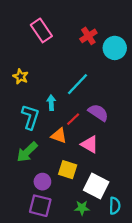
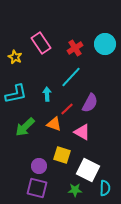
pink rectangle: (41, 30) -> (41, 43), moved
red cross: (88, 36) -> (75, 48), moved
yellow star: (21, 76) -> (15, 57), moved
purple semicircle: (98, 113) -> (90, 103), turned 84
cyan L-shape: (30, 117) -> (16, 94), moved, turned 60
green arrow: (27, 152) -> (25, 127), moved

